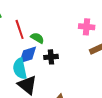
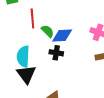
blue diamond: (28, 55) -> (62, 36), moved

